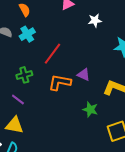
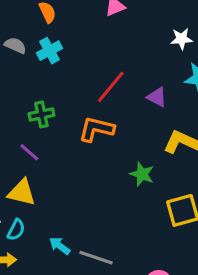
white star: (95, 20) -> (182, 39), moved
red line: (52, 54) -> (111, 87), moved
purple triangle: (84, 75) -> (157, 97), moved

